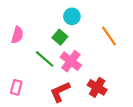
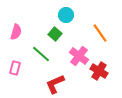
pink cross: (71, 61) -> (79, 56), moved
pink rectangle: (16, 87) -> (15, 68), moved
red cross: (97, 87) -> (99, 71), moved

